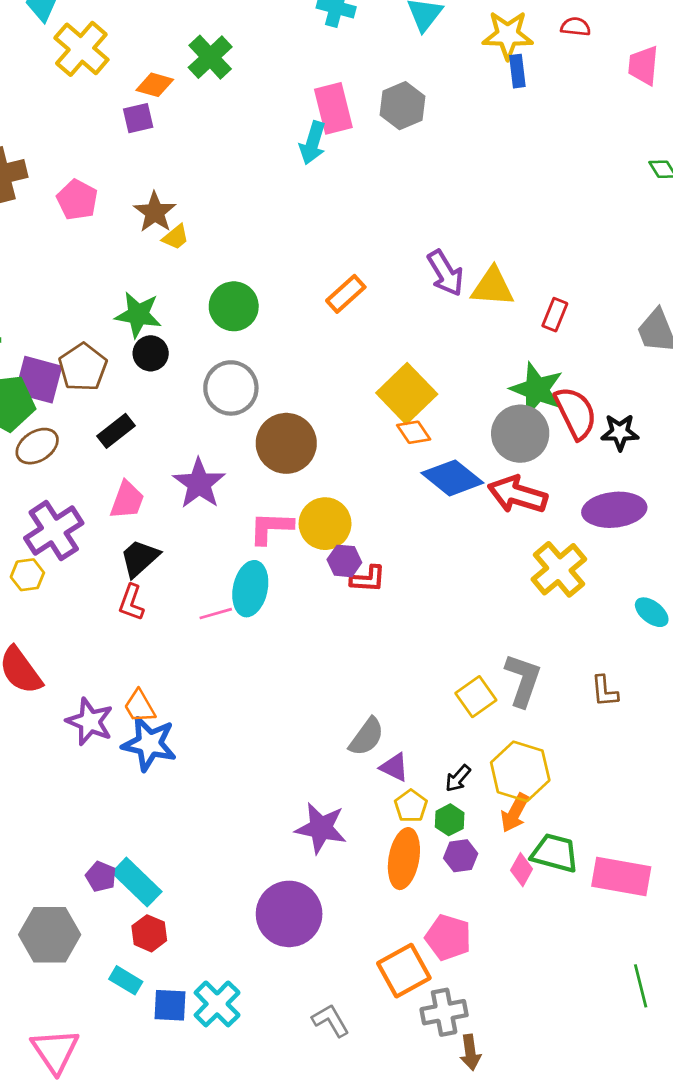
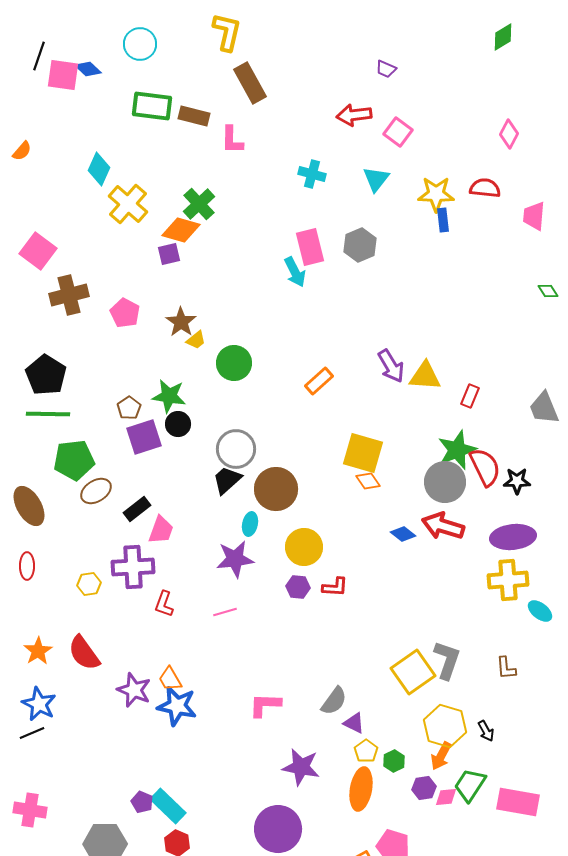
red semicircle: (576, 27) -> (485, 188), size x1.4
green cross: (210, 57) -> (199, 204), moved
orange diamond: (155, 85) -> (181, 230), size x1.4
cyan arrow: (313, 143) -> (295, 272), turned -44
green circle: (234, 306) -> (234, 363), moved
brown pentagon: (83, 367) -> (129, 408), moved, size x0.7
purple square: (39, 380) -> (144, 437), moved, turned -33
green star: (537, 389) -> (457, 450), turned 30
yellow square: (407, 394) -> (363, 453), turned -30
black rectangle: (116, 431) -> (137, 509), moved
blue diamond: (452, 478) -> (403, 534), moved, size x0.6
purple star: (199, 483) -> (235, 559), moved, turned 30
pink L-shape: (271, 528) -> (265, 705), moved
purple cross: (54, 531) -> (133, 567), moved, turned 30
black trapezoid: (140, 558) -> (227, 480), moved
purple hexagon: (344, 561) -> (298, 587), moved
yellow cross: (559, 569) -> (508, 580), moved, turned 36
cyan ellipse: (250, 589) -> (250, 524), moved, size x0.6
yellow square: (476, 697) -> (413, 672), size x1.5
black arrow: (458, 778) -> (486, 731), moved, turned -70
green trapezoid: (555, 853) -> (470, 785), turned -72
purple hexagon: (461, 856) -> (424, 788), moved
pink diamond: (522, 870) -> (446, 797), turned 55

